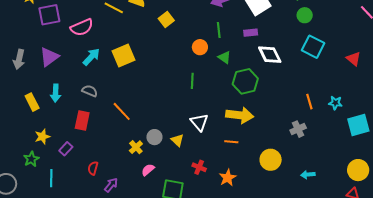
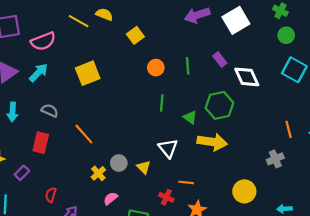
green line: (219, 30) -> (188, 66), moved
purple rectangle: (251, 33) -> (220, 60), moved, turned 56
orange circle: (200, 47) -> (156, 68), moved
cyan arrow: (91, 57) -> (39, 73), moved
green triangle: (224, 57) -> (190, 117), moved
orange line: (231, 142) -> (186, 182), moved

